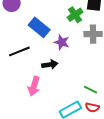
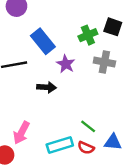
pink arrow: (34, 86) -> (21, 133), moved

